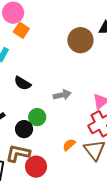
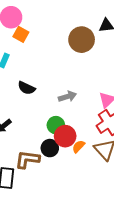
green circle: (37, 117) -> (56, 125), moved
black circle: (24, 129) -> (50, 148), moved
red circle: (36, 167) -> (65, 136), moved

